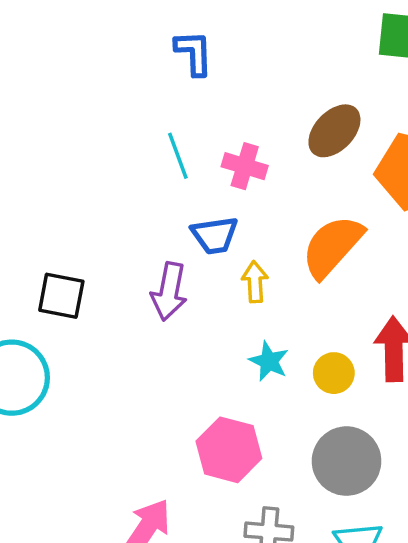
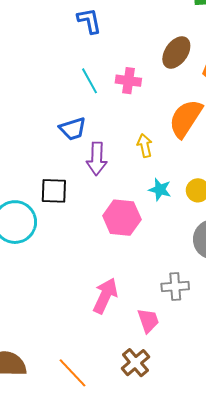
blue trapezoid: (215, 235) -> (73, 129), moved
black square: (61, 296) -> (54, 191), moved
pink hexagon: (229, 450) -> (122, 218), moved

